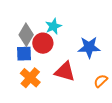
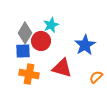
blue star: (89, 47) -> (85, 45), turned -30
orange cross: (30, 78) -> (29, 74), turned -30

